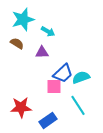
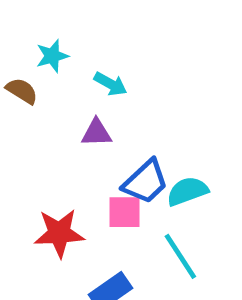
cyan star: (23, 19) -> (52, 56), size x0.6
brown semicircle: (17, 43) -> (22, 91), moved
red star: (21, 107) -> (59, 233), moved

